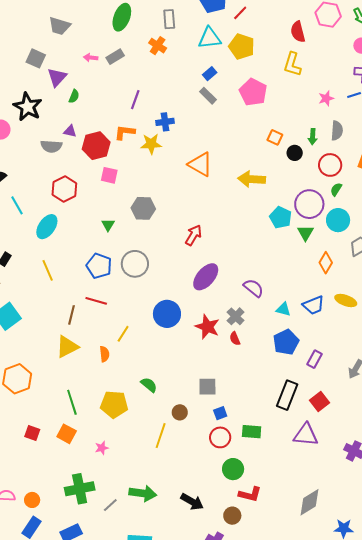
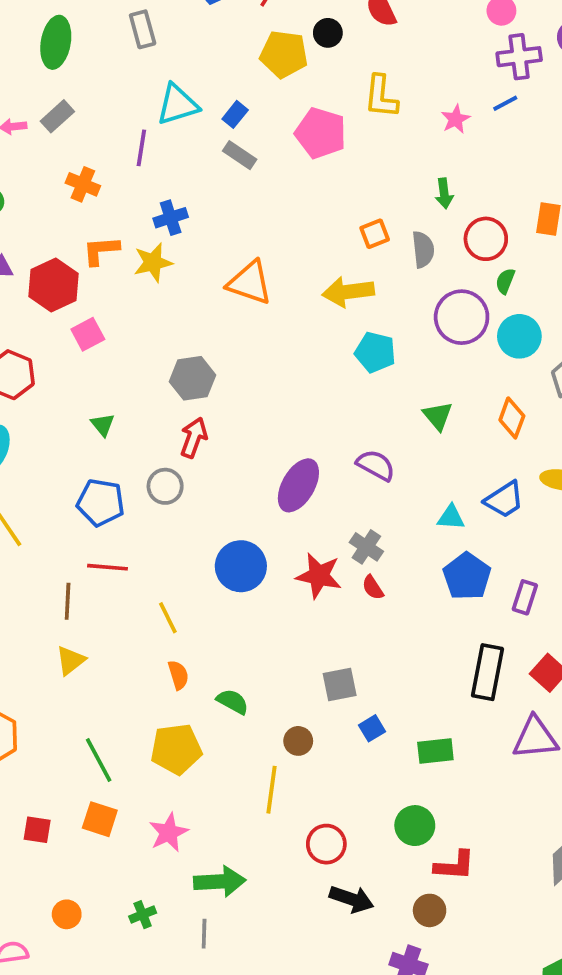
cyan triangle: (210, 38) -> (177, 105), moved
orange cross: (158, 46) -> (83, 184), moved
yellow L-shape: (292, 64) -> (381, 97), moved
purple line: (135, 100) -> (141, 148), moved
gray semicircle: (337, 131) -> (423, 249), moved
orange square: (275, 137) -> (375, 234), moved, turned -35
black circle: (295, 153) -> (328, 33), moved
pink square: (109, 175) -> (88, 334), turned -30
gray hexagon: (143, 208) -> (192, 378), moved
cyan pentagon: (281, 217) -> (375, 352), moved
green triangle: (305, 233) -> (438, 416), moved
red arrow: (193, 235) -> (194, 438), moved
gray circle: (135, 264) -> (165, 486), size x0.7
purple semicircle: (254, 288) -> (376, 465), moved
yellow line: (123, 334) -> (168, 618), turned -48
yellow triangle: (67, 347) -> (71, 661), size x0.7
orange semicircle: (104, 354) -> (178, 675), moved
red circle: (220, 437) -> (326, 844), moved
pink star: (102, 448) -> (169, 833), size x1.5
green cross: (80, 489) -> (143, 915), size x0.5
green arrow: (143, 493) -> (220, 881), moved
orange circle: (32, 500) -> (67, 914), moved
gray line: (110, 505) -> (204, 934), turned -35

